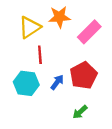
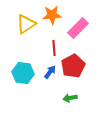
red line: (40, 55) -> (54, 48), moved
green arrow: (80, 112) -> (70, 98), turned 32

